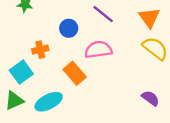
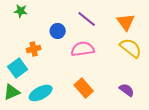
orange rectangle: (75, 73) -> (84, 88), moved

